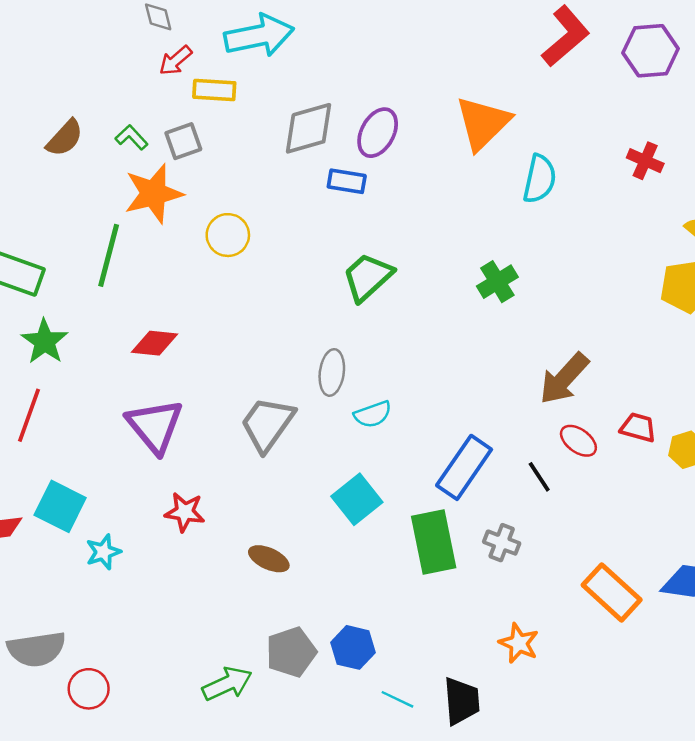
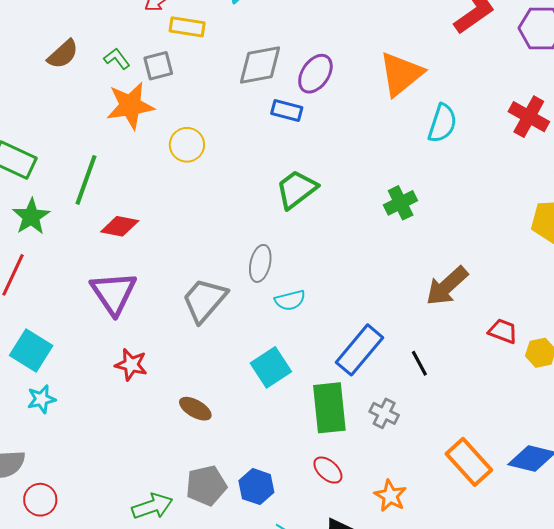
red cross: (645, 161) -> (529, 117), size x1.4
green line: (109, 255) -> (86, 180), moved
red ellipse: (578, 441) -> (328, 470), moved
cyan star: (103, 552) -> (41, 399), moved

